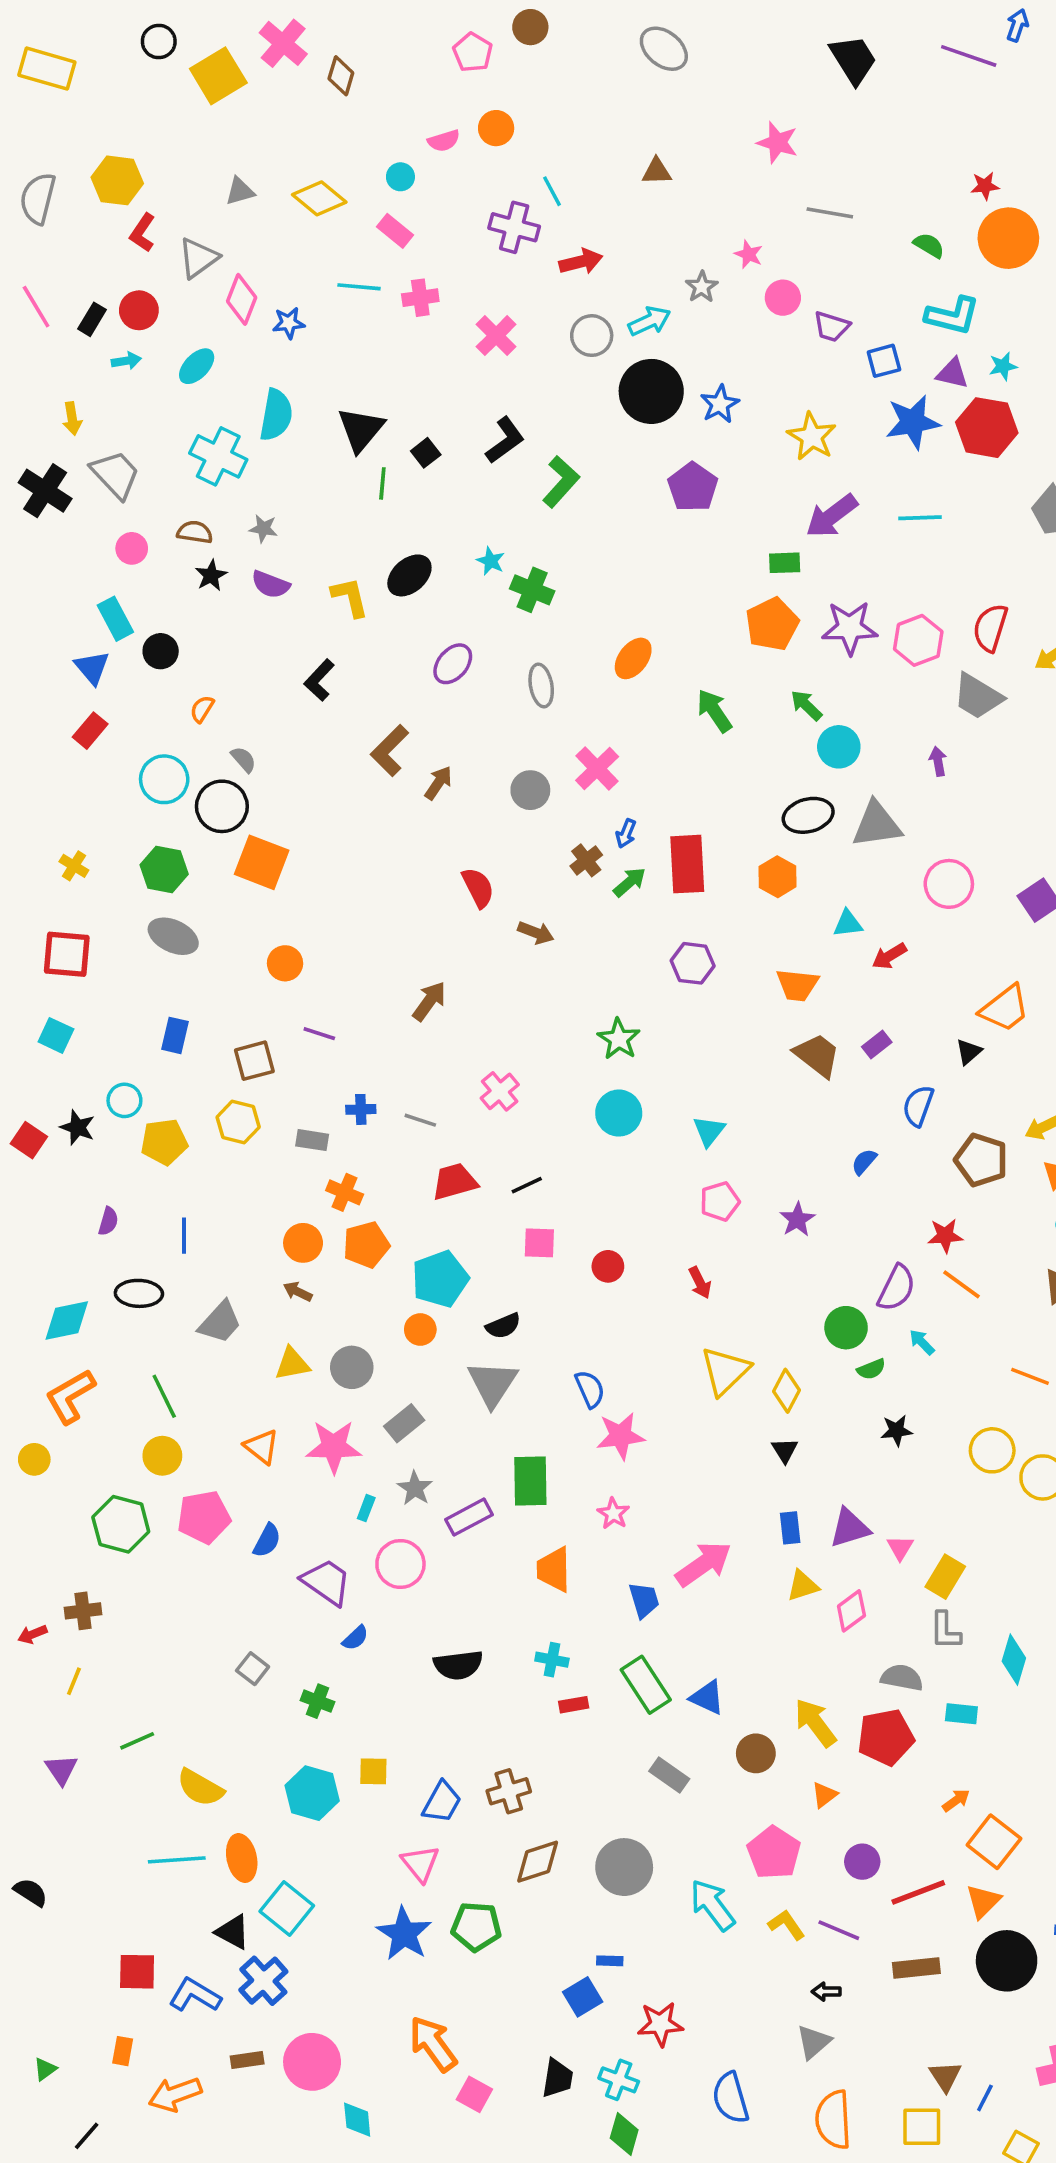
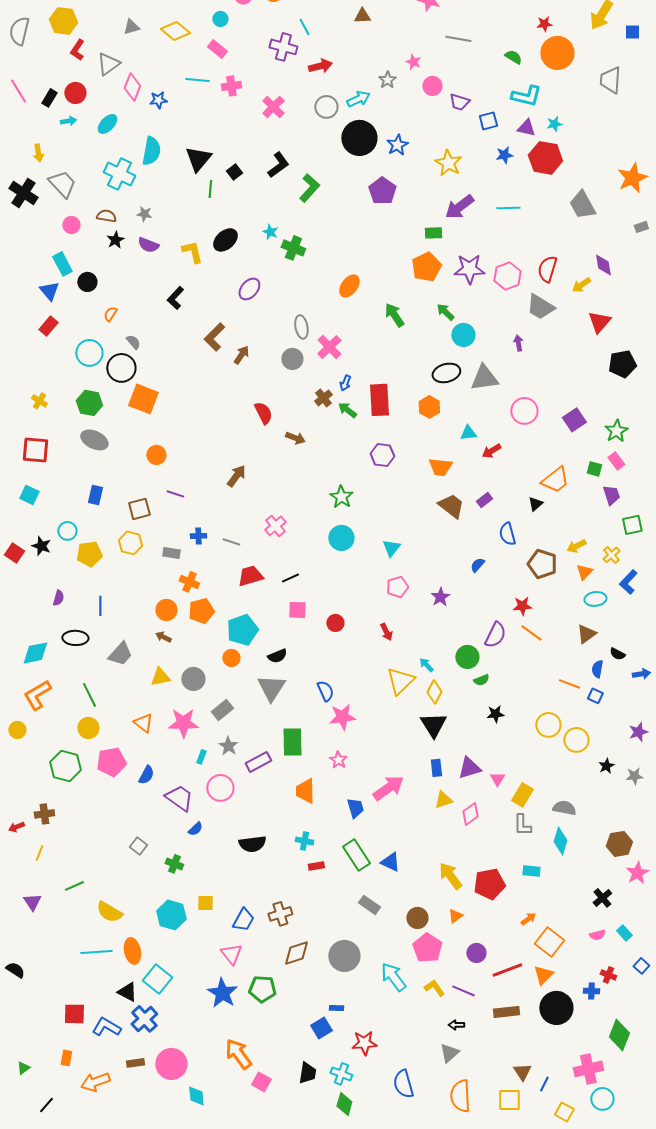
blue star: (913, 422) -> (504, 155), size x0.6
gray ellipse: (541, 685) -> (301, 327), moved
green arrow: (630, 882) -> (347, 410), turned -102
blue semicircle: (918, 1106) -> (507, 534), turned -35
cyan arrow: (922, 1342) -> (426, 665), moved
black triangle: (785, 1450) -> (433, 725), size x1.8
gray semicircle: (902, 1678) -> (564, 808), moved
brown circle: (756, 1753) -> (417, 918), moved

